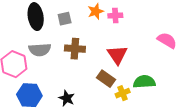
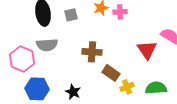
brown cross: (75, 49) -> (92, 52), moved
red triangle: (117, 55) -> (147, 50), moved
green semicircle: (144, 82) -> (156, 88), moved

